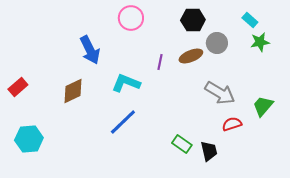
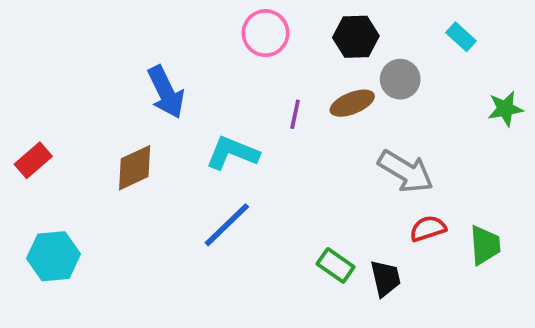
pink circle: (131, 18) -> (266, 33), moved
green star: (260, 42) -> (505, 109), moved
green trapezoid: (263, 106) -> (485, 245), moved, turned 135

